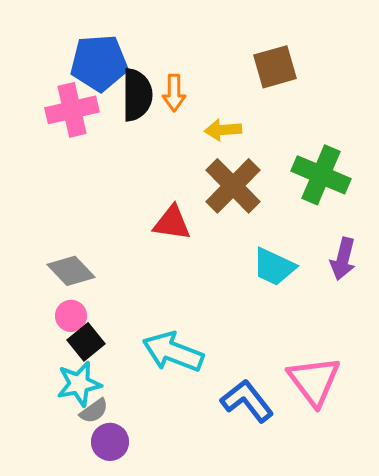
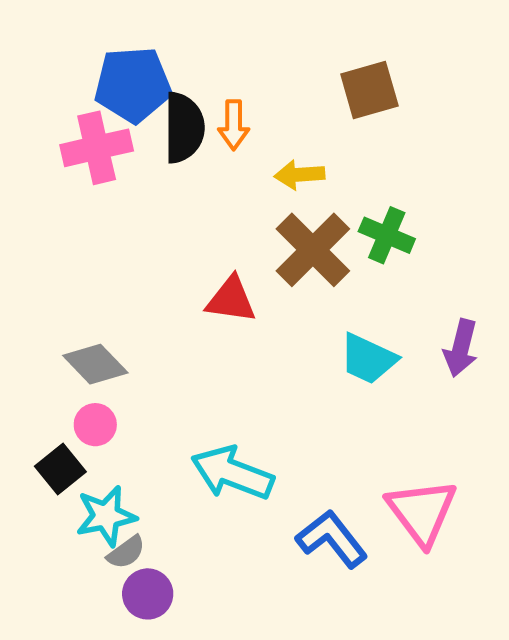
green cross: (321, 175) -> (387, 235), moved, size x0.7
black square: (86, 342) -> (60, 469), moved

